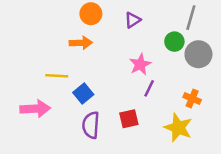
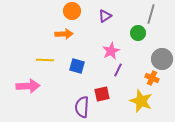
gray circle: (198, 54) -> (162, 59), moved
blue square: (83, 93) -> (77, 66), moved, turned -35
purple semicircle: (91, 125) -> (82, 107), moved

